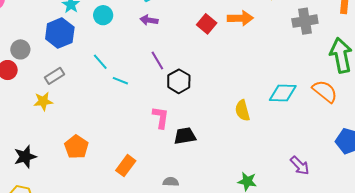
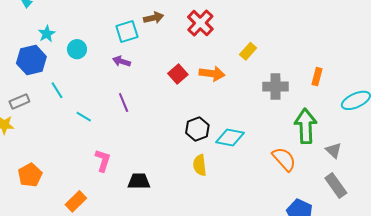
cyan line: (100, 62) -> (57, 90), moved
black hexagon: (179, 81) -> (197, 129), moved
cyan diamond: (283, 93) -> (230, 138), moved
pink L-shape: (161, 117) -> (103, 161), moved

